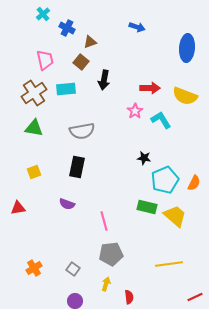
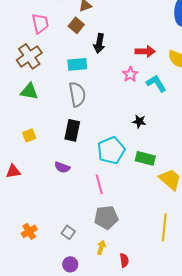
cyan rectangle: (66, 89) -> (77, 64), moved
gray semicircle: (82, 131) -> (77, 94), turned -90
cyan pentagon: (165, 180) -> (111, 150), moved
green rectangle: (147, 207) -> (145, 158), moved
yellow line: (169, 264) -> (164, 227), turned -76

